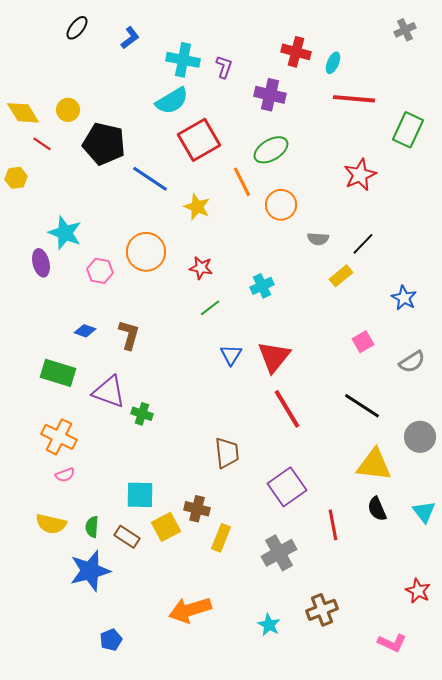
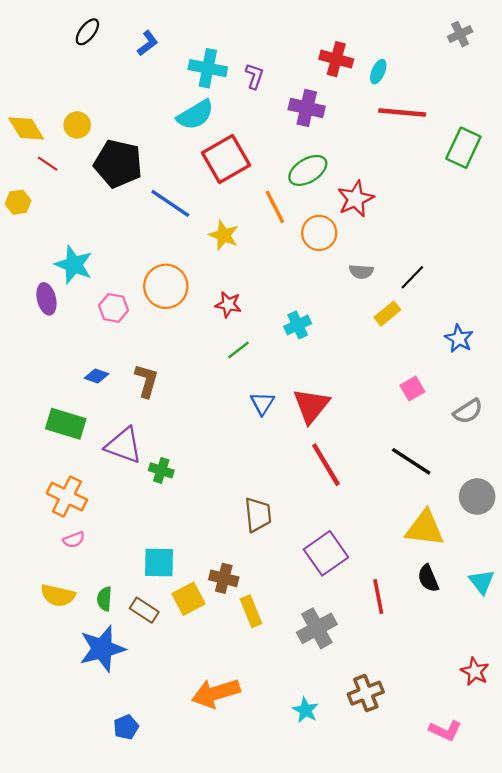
red star: (360, 175) -> (356, 199), moved
yellow rectangle: (221, 538) -> (251, 611), turned -44

